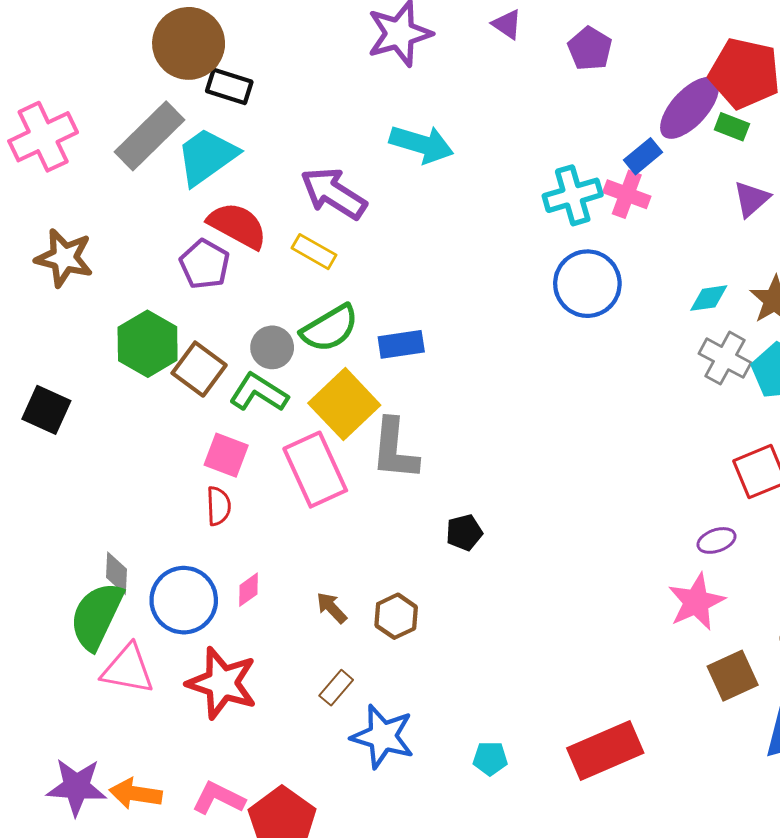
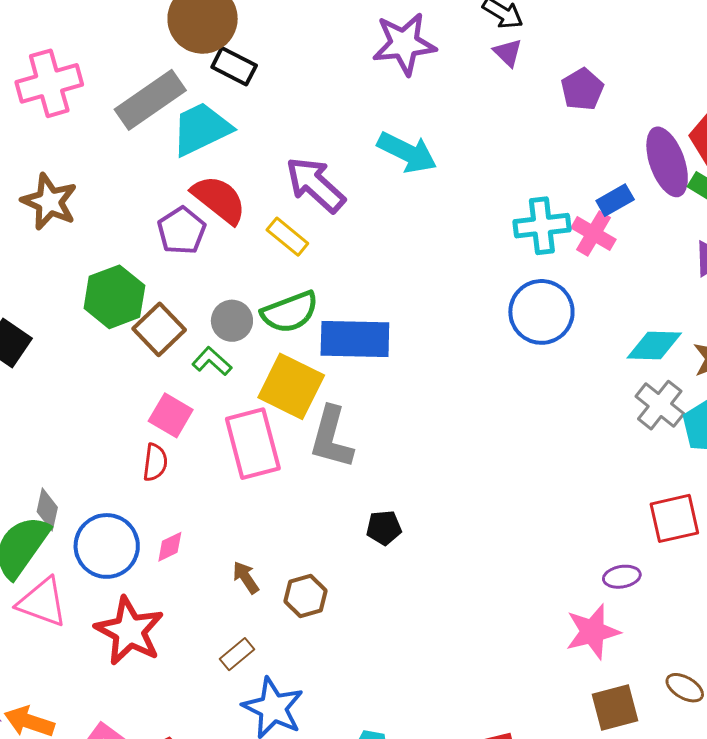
purple ellipse: (689, 108) -> (667, 162), turned -72
cyan diamond: (709, 298) -> (654, 345), size x1.4
blue rectangle: (401, 344) -> (355, 339), size x1.6
green L-shape: (259, 393) -> (212, 361), size x0.7
yellow square: (344, 404) -> (291, 386), turned -30

